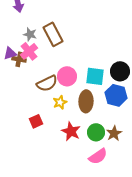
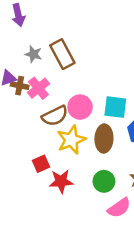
pink cross: (29, 51) -> (38, 88), moved
yellow star: (60, 102) -> (71, 140), size x1.6
red star: (71, 131) -> (61, 181), moved, turned -30
green circle: (96, 132) -> (104, 181), moved

